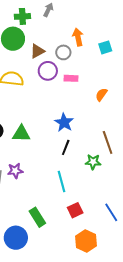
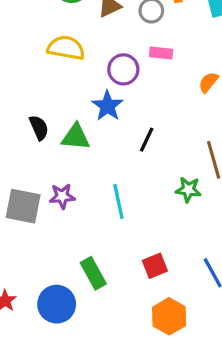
purple circle: (48, 71) -> (123, 69), moved
blue star: (64, 122) -> (107, 106), moved
black line: (66, 147) -> (147, 140), moved
cyan line: (61, 182) -> (118, 202), moved

